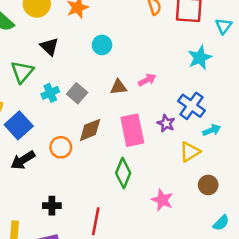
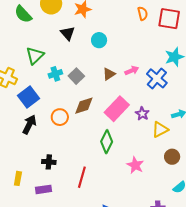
black triangle: (49, 47) -> (68, 33), moved
brown triangle: (118, 87) -> (109, 74), turned -32
blue cross: (191, 106) -> (157, 78), moved
purple star: (166, 123) -> (142, 114), moved
pink rectangle: (132, 130) -> (117, 109), turned 50
black arrow: (23, 160) -> (29, 124), turned 144

